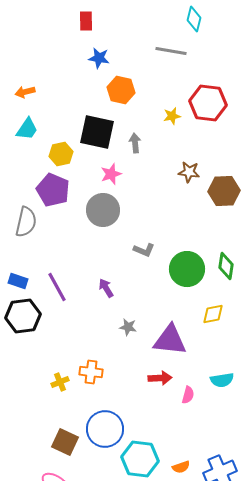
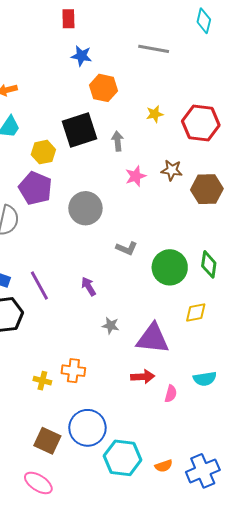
cyan diamond: (194, 19) -> (204, 21), moved
red hexagon: (208, 103) -> (201, 123), moved
black square: (97, 132) -> (79, 130), turned -30
pink star: (111, 174) -> (136, 176), moved
yellow cross: (60, 382) -> (42, 381), turned 36

